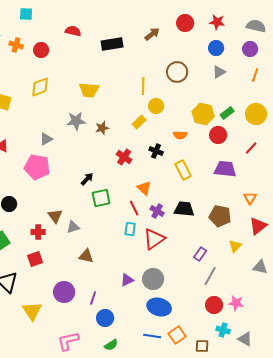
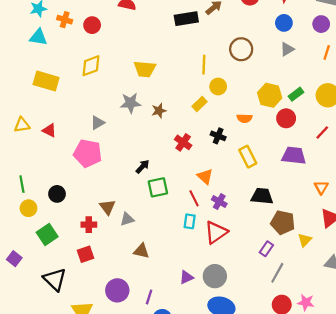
black rectangle: (112, 44) -> (186, 19), moved
black trapezoid: (184, 209) -> (262, 196), moved
brown pentagon: (220, 216) -> (283, 222), moved

